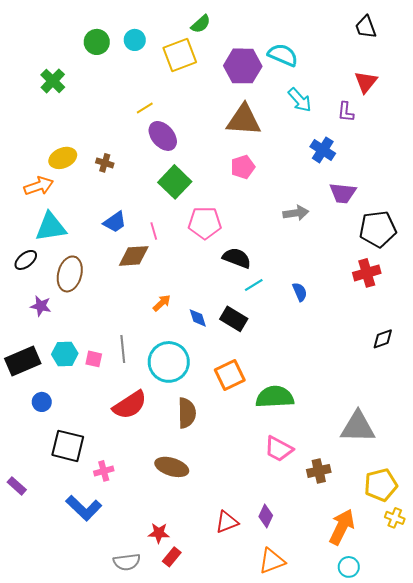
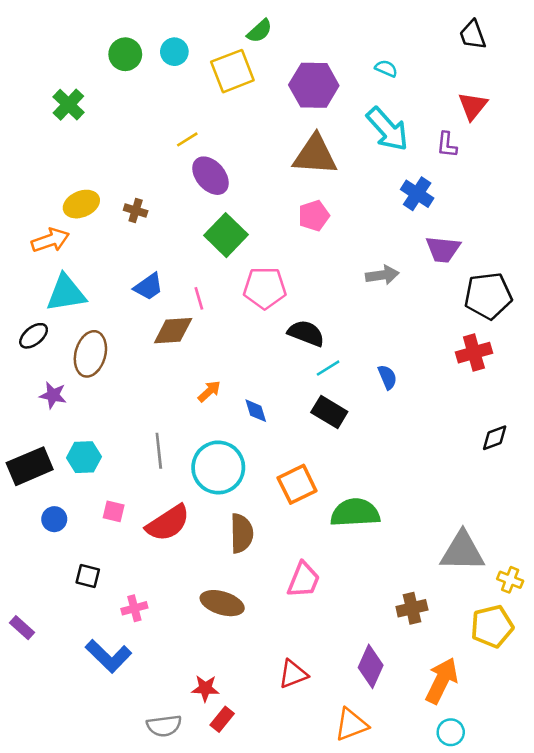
cyan semicircle: (283, 55) -> (386, 68), moved, size x0.6
cyan arrow: (300, 100) -> (387, 129), size x1.4
black rectangle: (234, 319) -> (329, 412), moved
pink square: (94, 359) -> (114, 511), moved
black square: (68, 446) -> (88, 576), size x0.6
pink trapezoid: (279, 449) -> (303, 580), moved, turned -96
purple diamond: (266, 516) -> (371, 666), moved, size x1.4
yellow cross: (395, 518) -> (510, 580), moved

